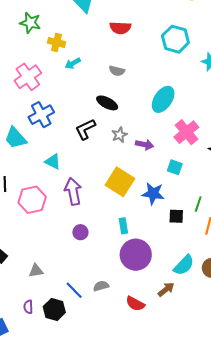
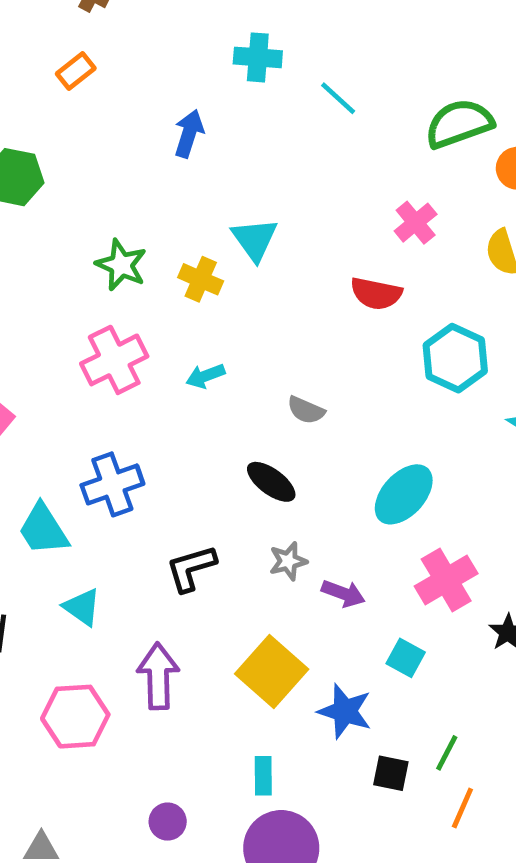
red semicircle: (120, 28) -> (376, 293), moved
yellow cross: (56, 42) -> (201, 279), moved
pink cross: (28, 77) -> (114, 360), moved
black L-shape: (85, 129) -> (191, 568), moved
cyan triangle: (53, 162) -> (82, 607), moved
pink hexagon: (32, 200) -> (75, 717), moved
purple circle: (80, 232) -> (168, 822), moved

